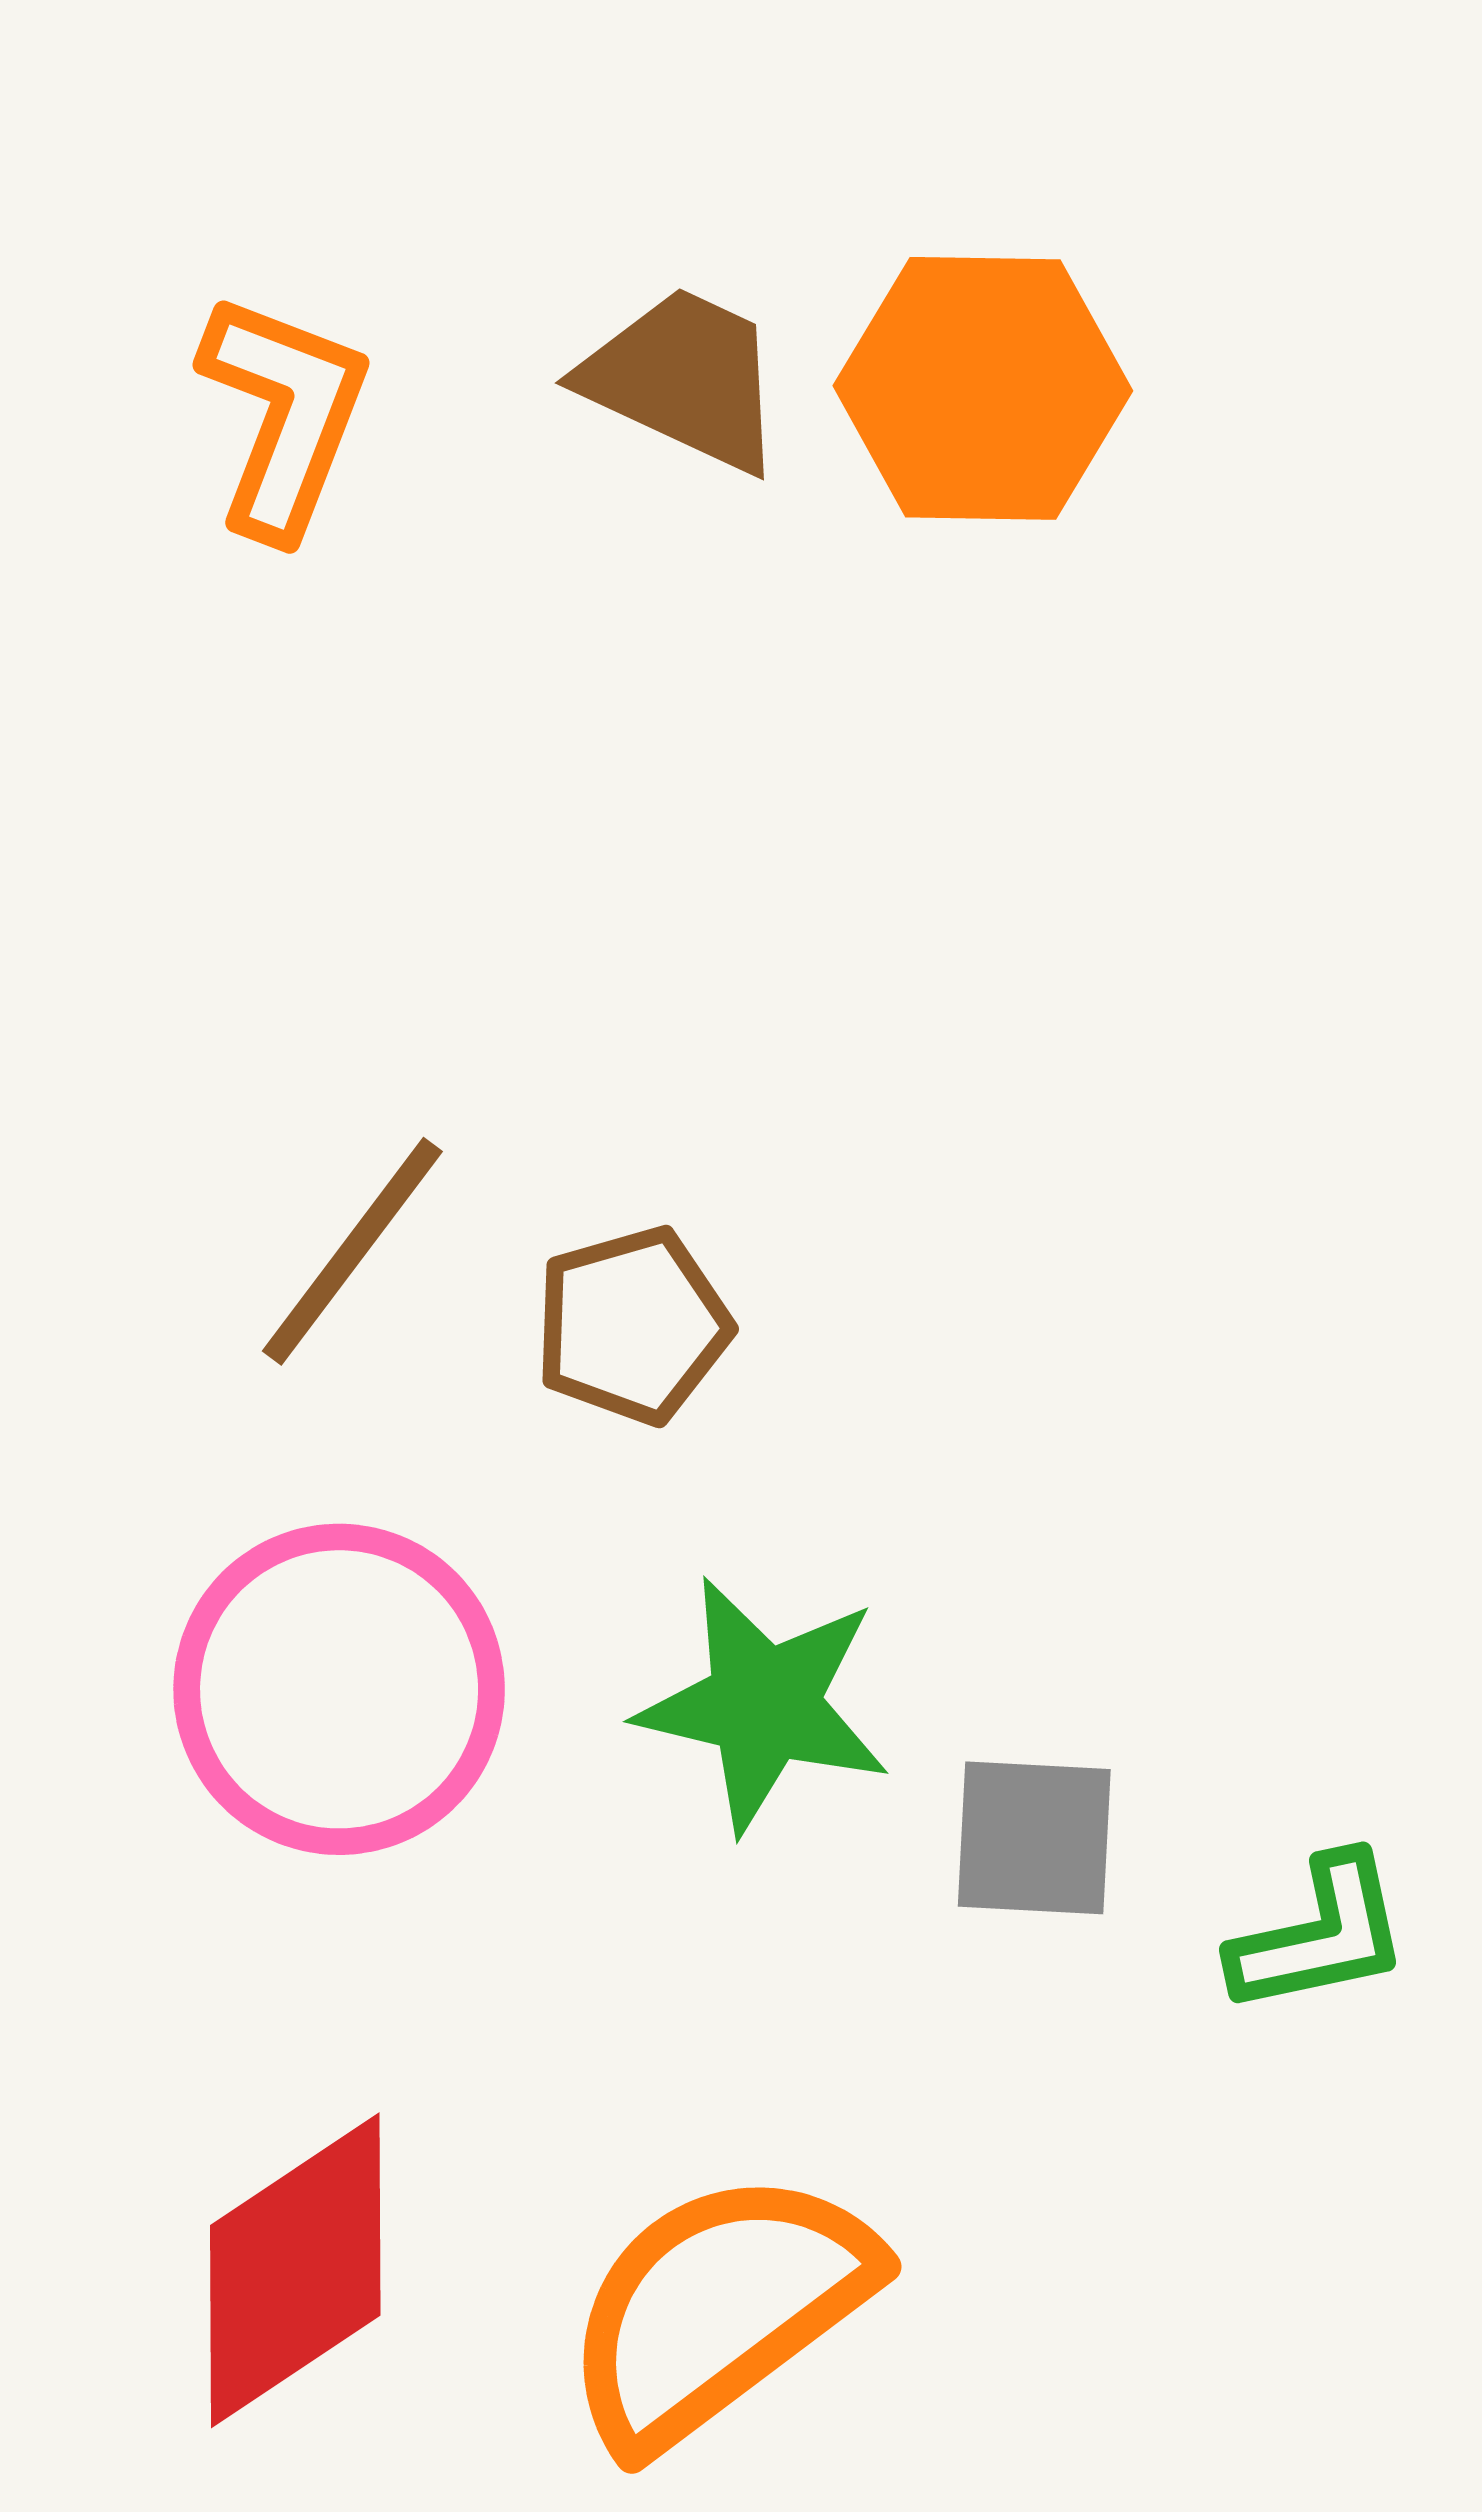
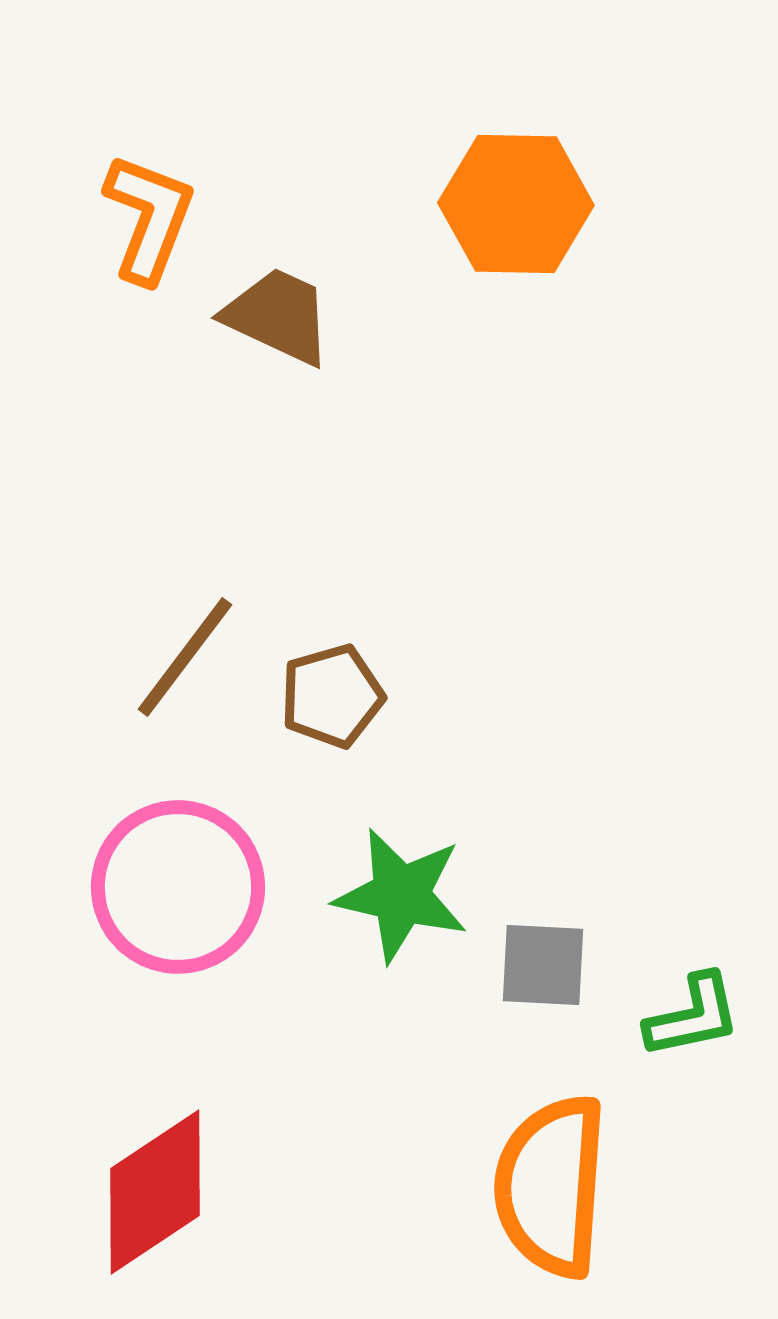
brown trapezoid: (684, 379) -> (278, 316), moved
orange semicircle: (718, 2308) -> (551, 1186), moved, turned -49

